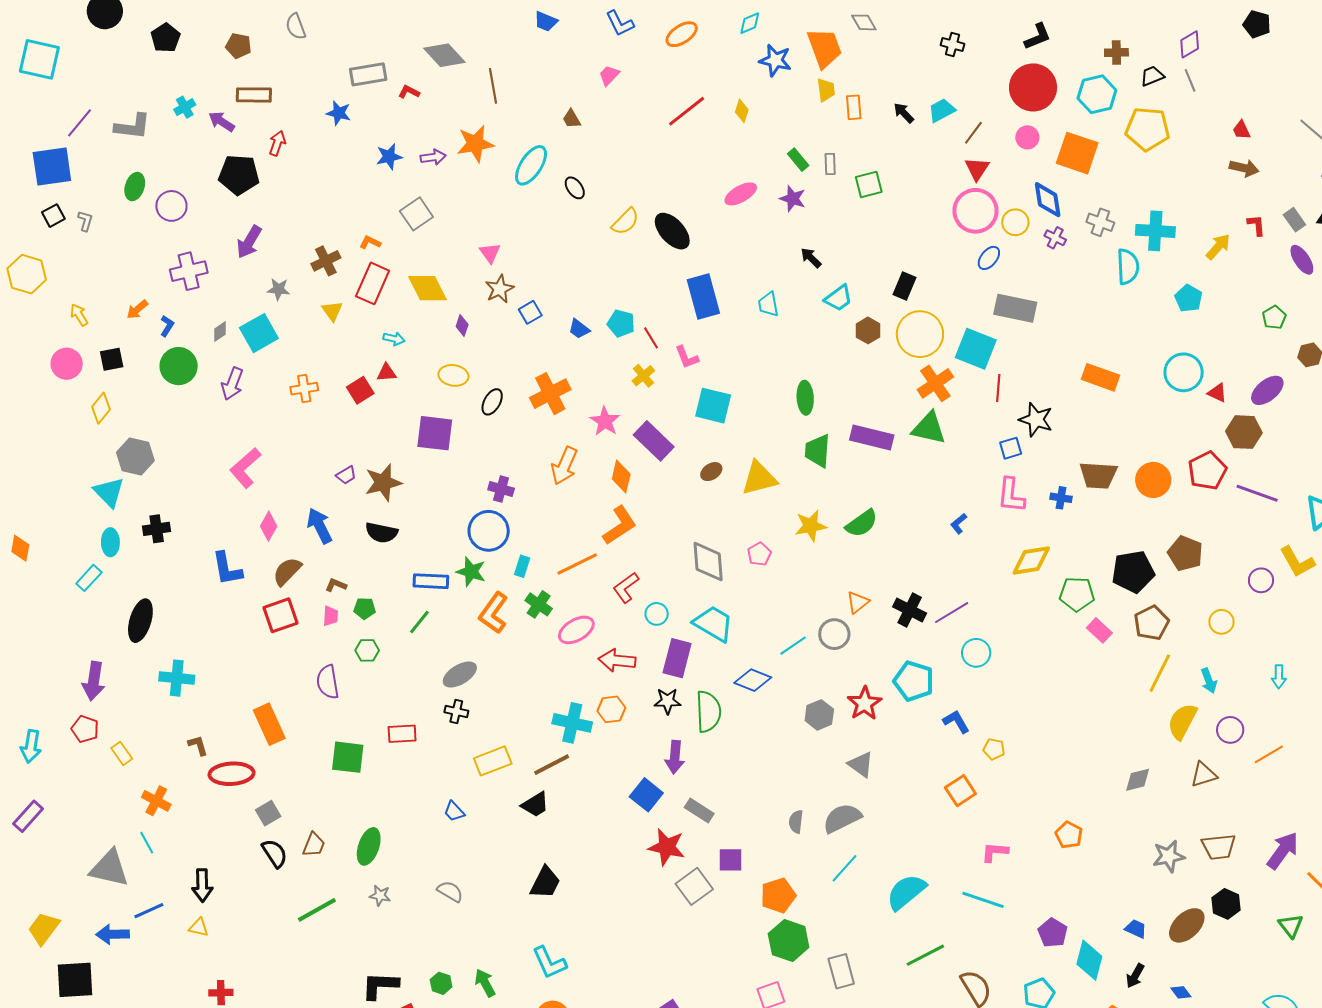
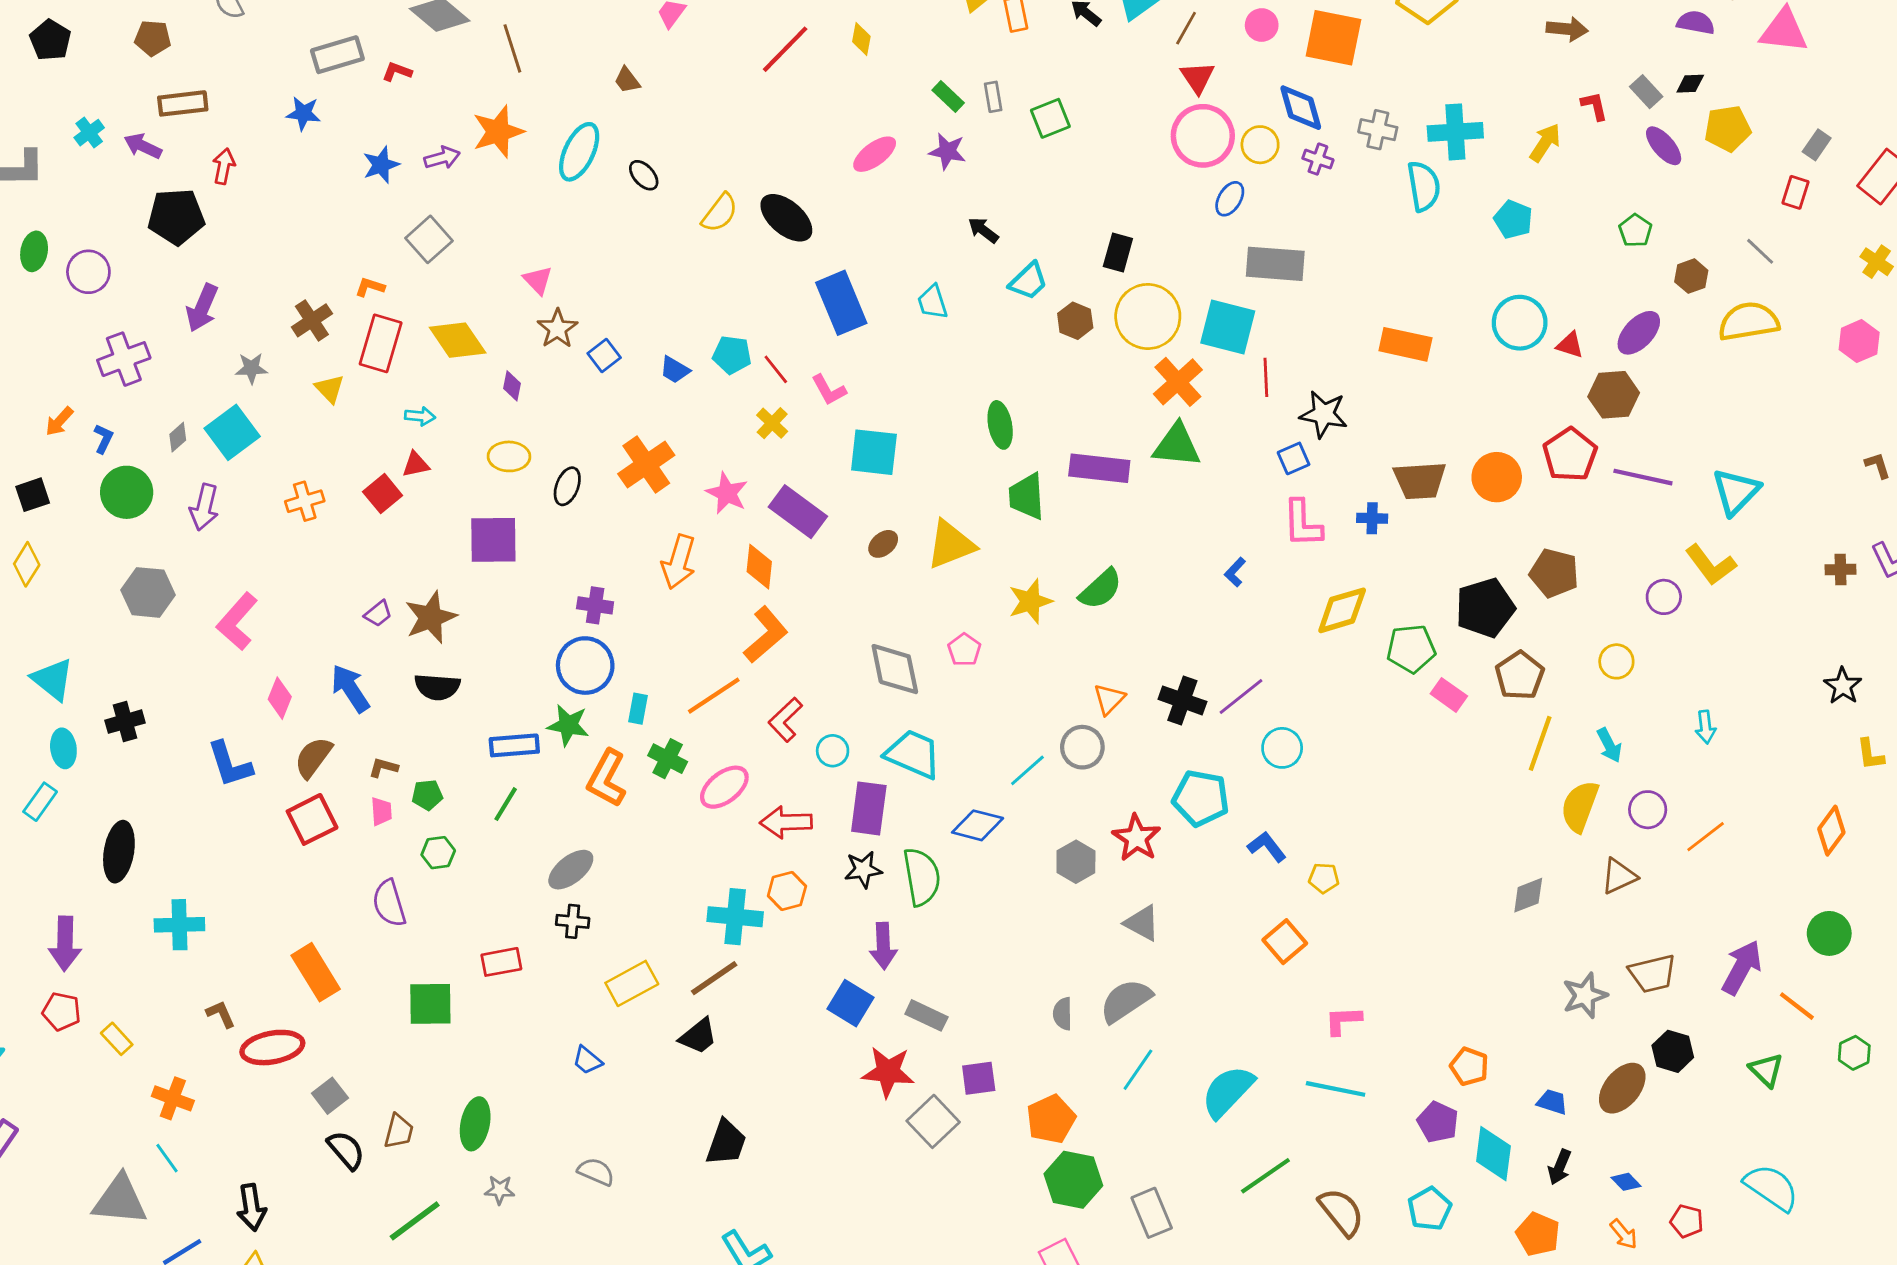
gray hexagon: (135, 457) -> (148, 592), moved
orange pentagon: (1069, 835) -> (1469, 1066), moved

